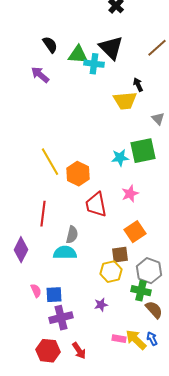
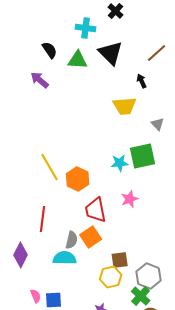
cyan cross: (94, 64) -> (86, 28), moved
black arrow: (138, 85) -> (142, 81), moved
orange square: (135, 232) -> (91, 237), moved
green cross: (141, 291) -> (141, 296), turned 30

